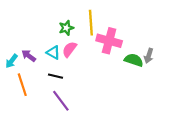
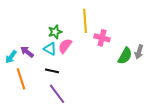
green star: (66, 28) -> (55, 32), moved
pink cross: (109, 41) -> (102, 38), size x0.7
green semicircle: (134, 60) -> (125, 56), turned 102

